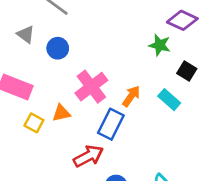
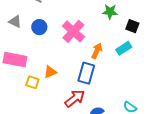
pink cross: (91, 87) -> (73, 31), moved
cyan rectangle: (169, 100) -> (124, 48), turned -63

